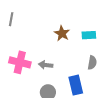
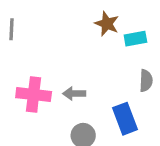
brown star: (62, 33) -> (107, 24), moved

